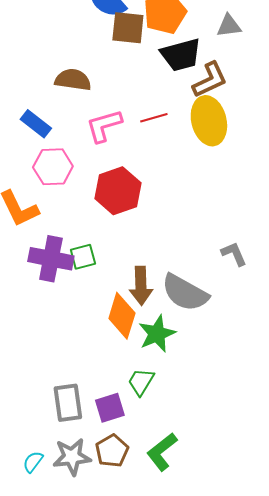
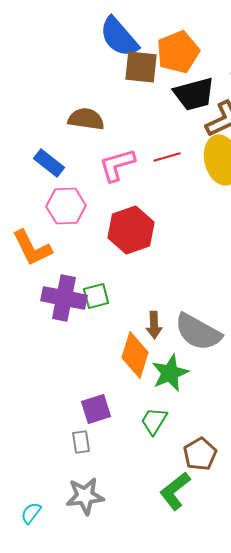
brown arrow: (141, 286) -> (154, 325), size x0.7
gray rectangle: (68, 403) -> (81, 442), size x0.6
purple square: (110, 408) -> (96, 409), moved
brown pentagon: (112, 451) -> (200, 454), moved
cyan semicircle: (33, 462) -> (31, 513), moved

